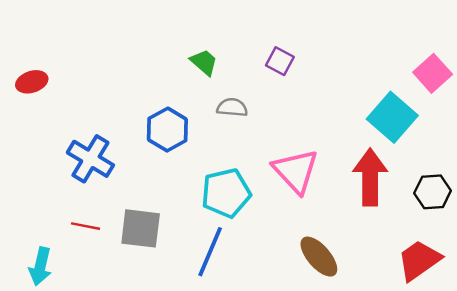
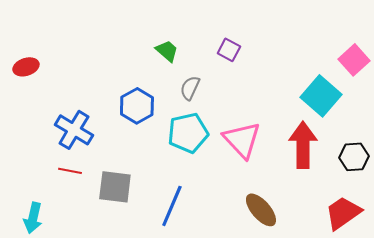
gray semicircle: (232, 108) -> (190, 88), turned -70
cyan pentagon: (226, 193) -> (188, 133), moved
red line: (86, 226) -> (70, 171), moved

